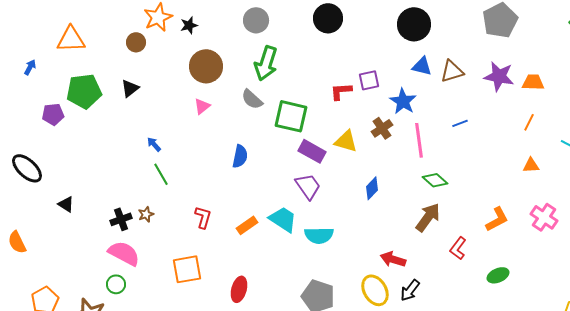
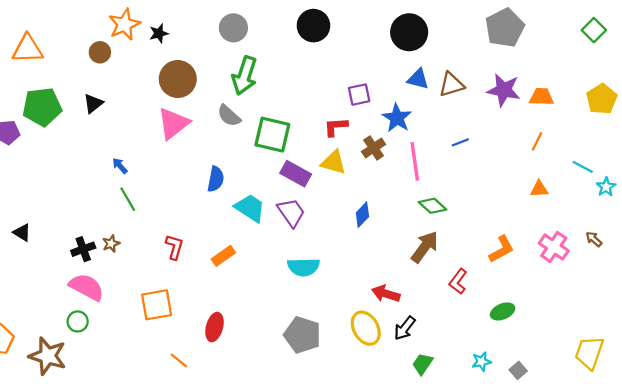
red L-shape: (341, 91) -> (336, 127), moved
pink triangle: (202, 106) -> (173, 123), size x1.8
cyan trapezoid: (283, 219) -> (250, 208), moved

